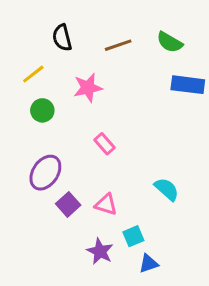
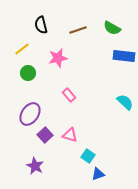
cyan semicircle: (167, 189) -> (125, 102), moved
cyan square: (133, 236) -> (88, 156), turned -32
purple star: (100, 251) -> (35, 166), moved

